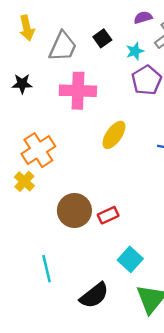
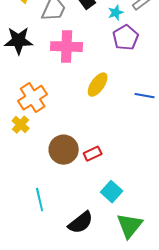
black star: (22, 84) -> (19, 41), size x1.6

